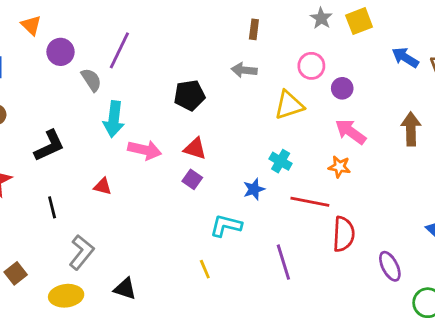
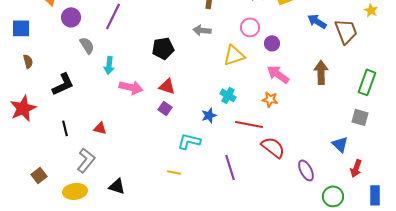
gray semicircle: (91, 80) -> (87, 45), moved
cyan arrow: (114, 119) -> (109, 65), size x0.7
red triangle: (103, 186) -> (100, 128), moved
red semicircle: (344, 234) -> (273, 147), turned -55
yellow line: (205, 269) -> (174, 172), turned -56

